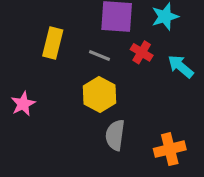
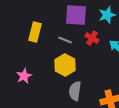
pink star: (23, 104) -> (24, 76), moved

